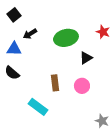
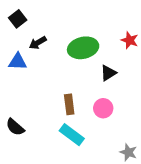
black semicircle: (12, 73) -> (15, 127), moved
cyan rectangle: (38, 107) -> (72, 135), moved

